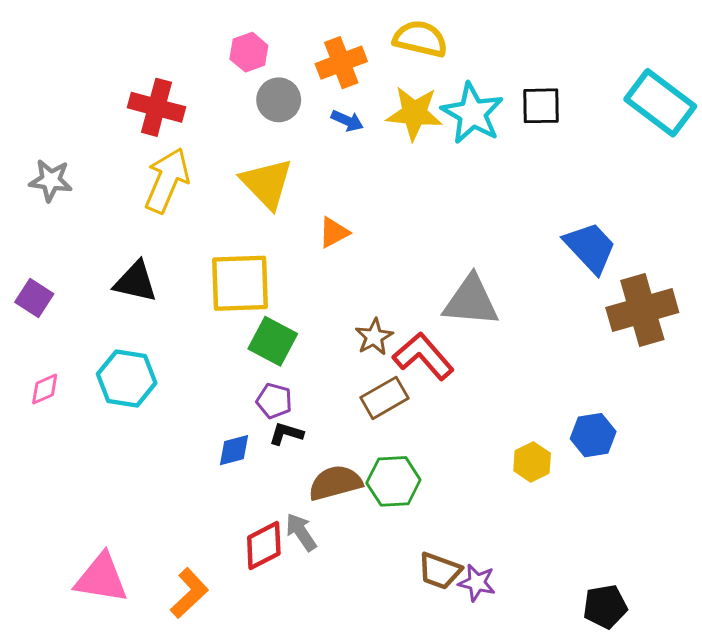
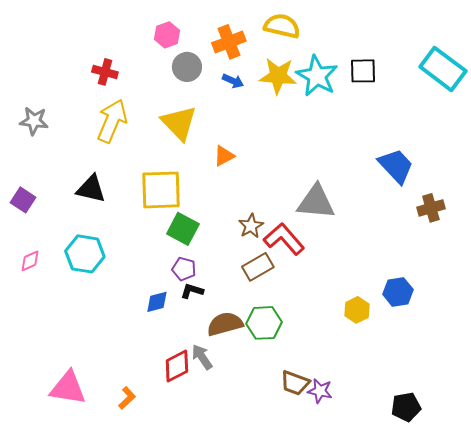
red cross: (156, 107) -> (105, 72), size x0.7
brown cross: (642, 310) -> (431, 208), size x0.6
orange L-shape: (189, 593) -> (127, 398), size x0.7

